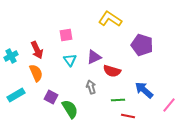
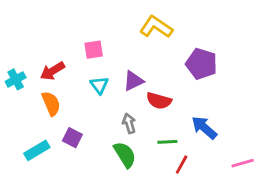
red arrow: (37, 50) -> (52, 71), turned 84
cyan rectangle: (16, 95) -> (37, 150), moved
pink line: (169, 105) -> (243, 163), moved, turned 35
green semicircle: (70, 109) -> (125, 155), moved
red line: (128, 116) -> (182, 165), turned -72

